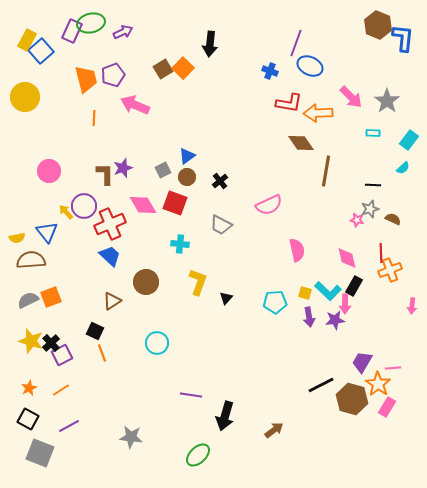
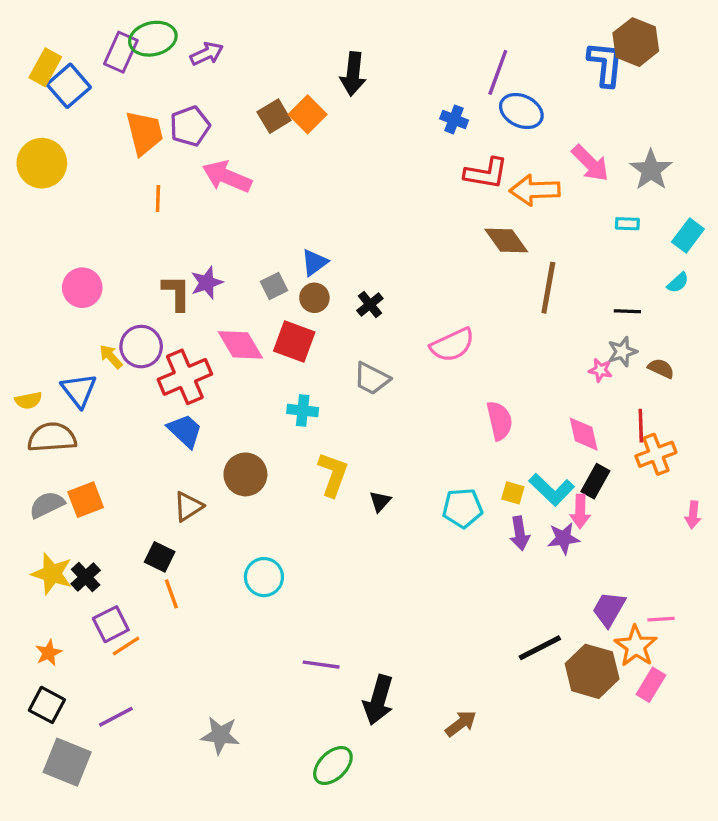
blue L-shape: (403, 38) -> (605, 64), moved
purple square: (62, 355) -> (111, 624), moved
orange line: (61, 390) -> (126, 646), moved

